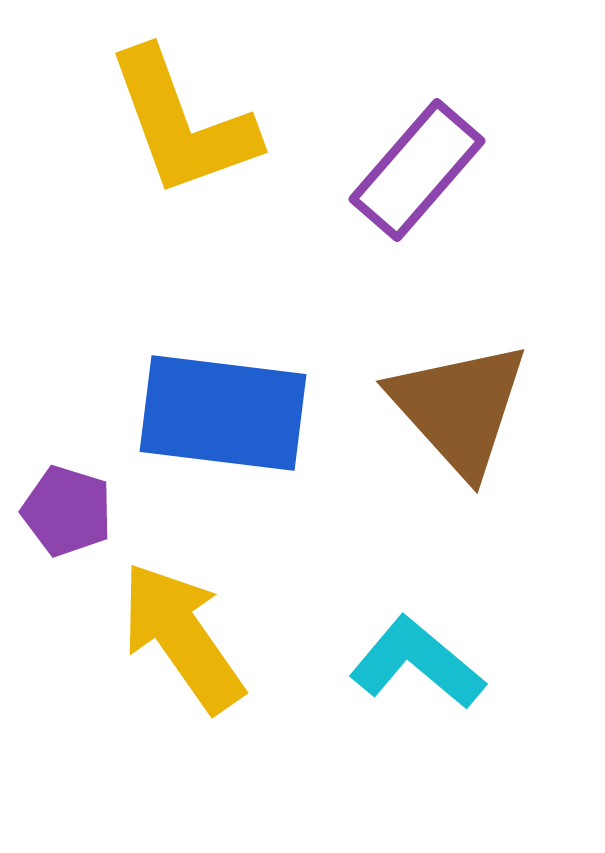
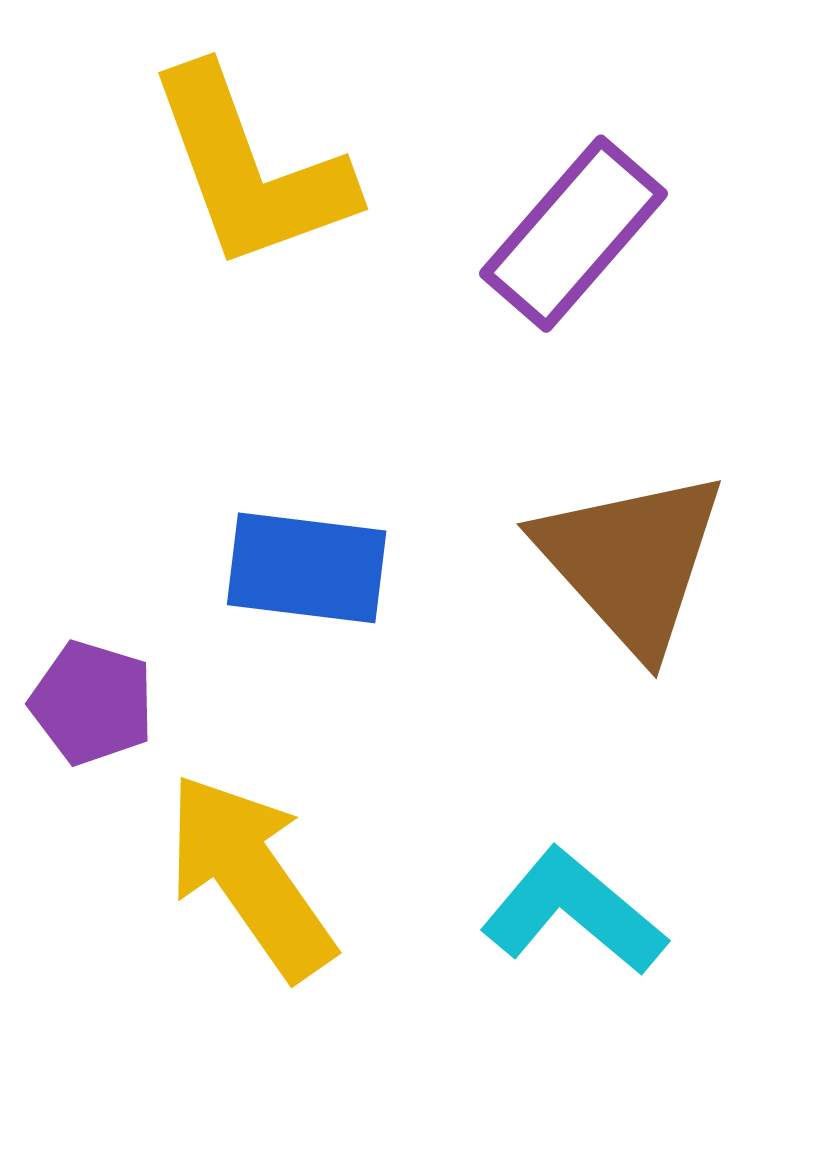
blue rectangle: (223, 413) -> (307, 568), size x0.7

